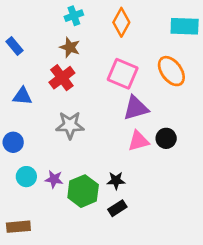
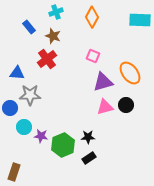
blue rectangle: (14, 46) -> (29, 27), moved
orange ellipse: (171, 71) -> (130, 73), moved
pink square: (123, 74) -> (93, 56), size x0.6
gray star: (70, 125) -> (30, 95), moved
cyan circle: (26, 177) -> (24, 127), moved
brown rectangle: (18, 227) -> (14, 172), turned -66

